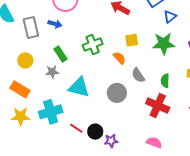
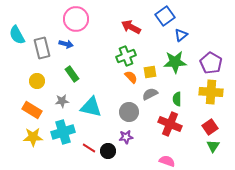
yellow square: (132, 40) -> (150, 72), moved
green cross: (93, 44) -> (126, 56), moved
gray star: (52, 72) -> (62, 101), moved
gray semicircle: (138, 75) -> (150, 94), turned 98
purple star: (111, 141) -> (126, 137), moved

